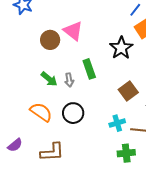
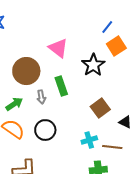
pink triangle: (73, 31) -> (58, 48), moved
brown circle: (50, 40) -> (26, 71), moved, size x1.4
green arrow: (49, 79) -> (14, 104), moved, turned -72

